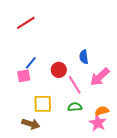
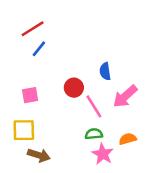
blue line: (31, 63) -> (39, 49), moved
yellow square: (43, 104) -> (24, 130), moved
pink star: (98, 123) -> (103, 154), moved

